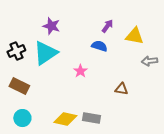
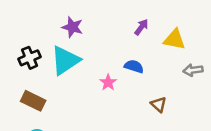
blue semicircle: (99, 46) -> (134, 66), moved
brown triangle: (121, 89) -> (159, 105), turned 32

